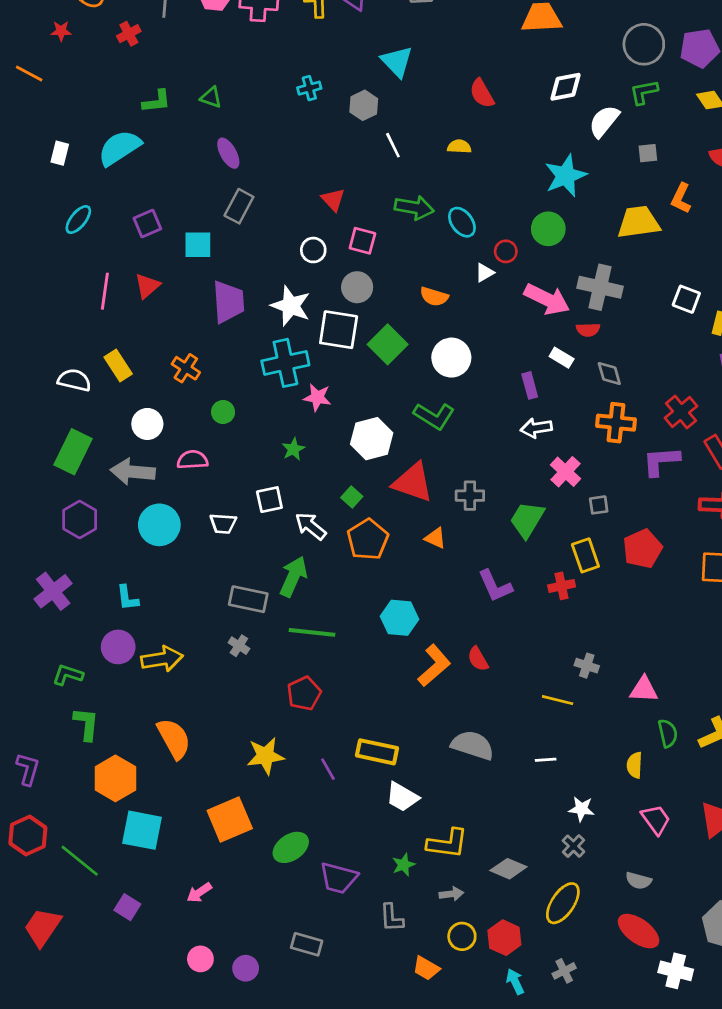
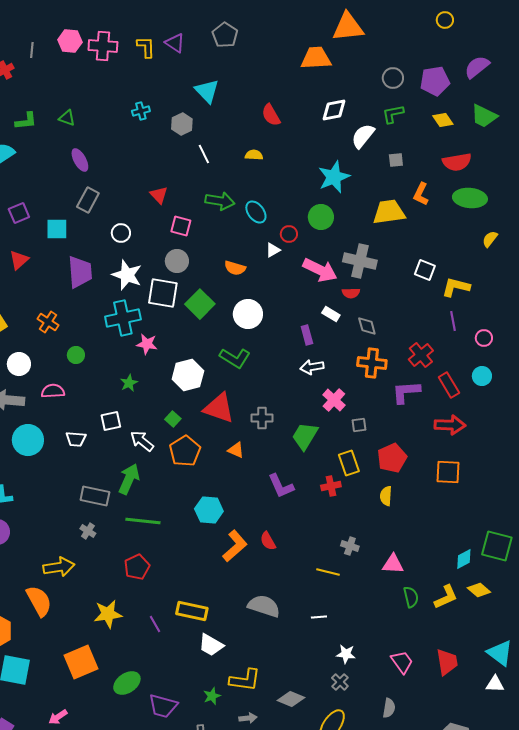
gray circle: (644, 44) -> (393, 78), size x0.7
white circle: (313, 250) -> (121, 233), moved
yellow arrow: (162, 659) -> (59, 567), moved
yellow semicircle: (635, 765) -> (386, 496), moved
gray semicircle: (639, 881) -> (389, 708), turned -96

